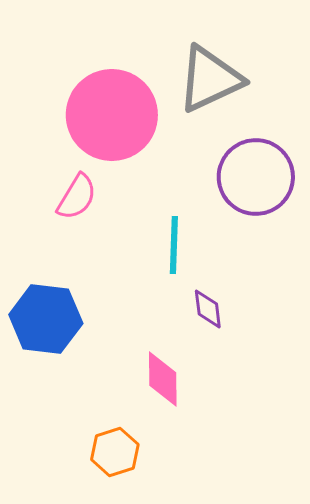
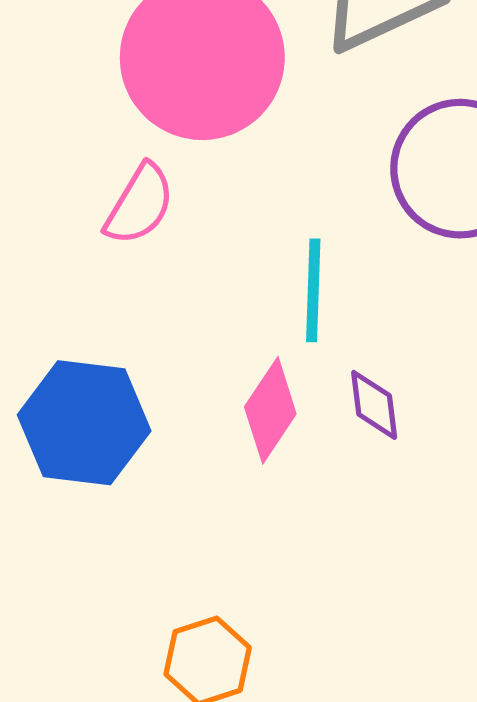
pink diamond: (163, 379) -> (270, 410), moved, turned 34

